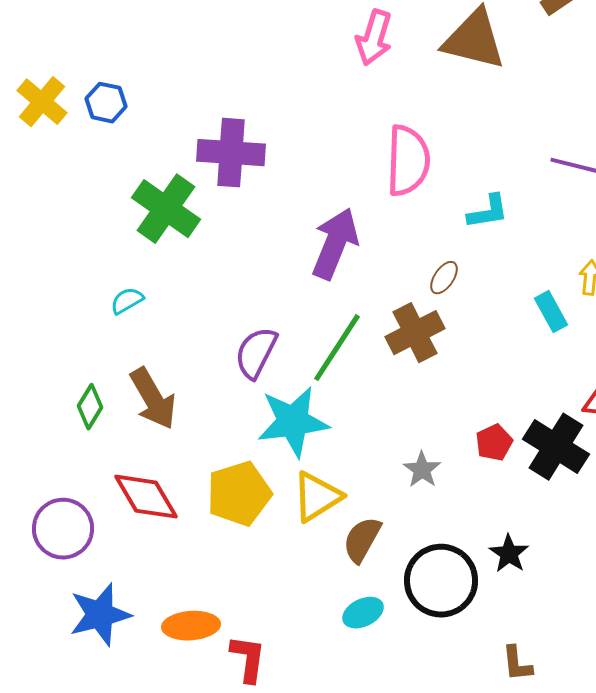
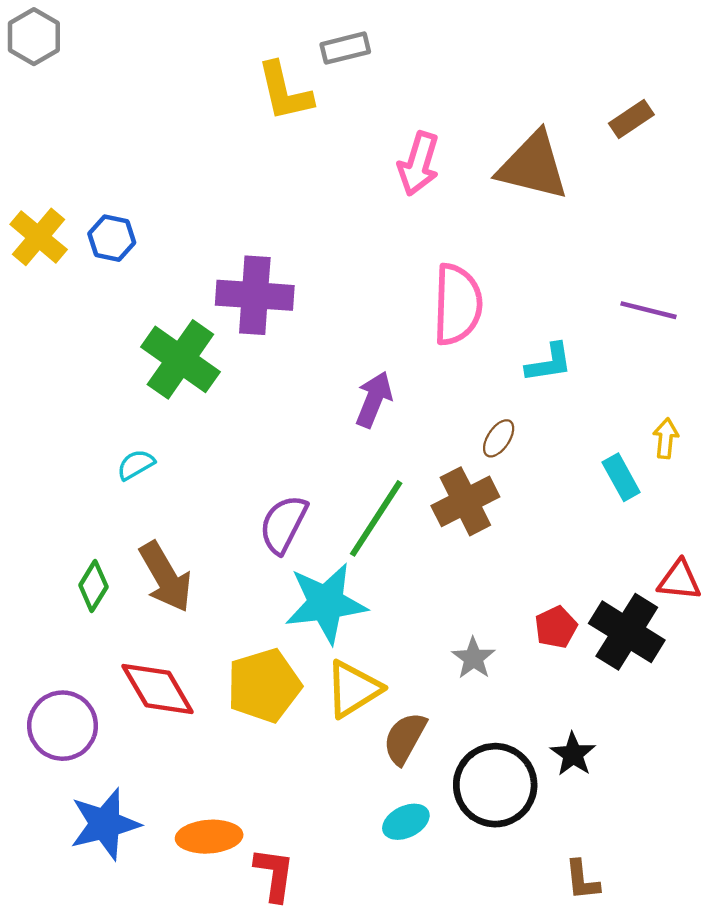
purple arrow: (335, 244) -> (374, 399), size x0.7

